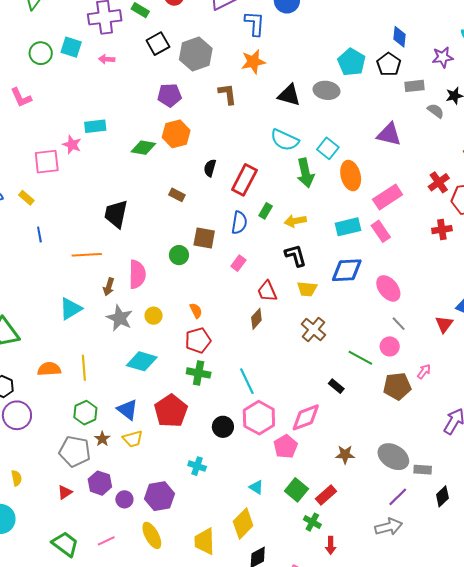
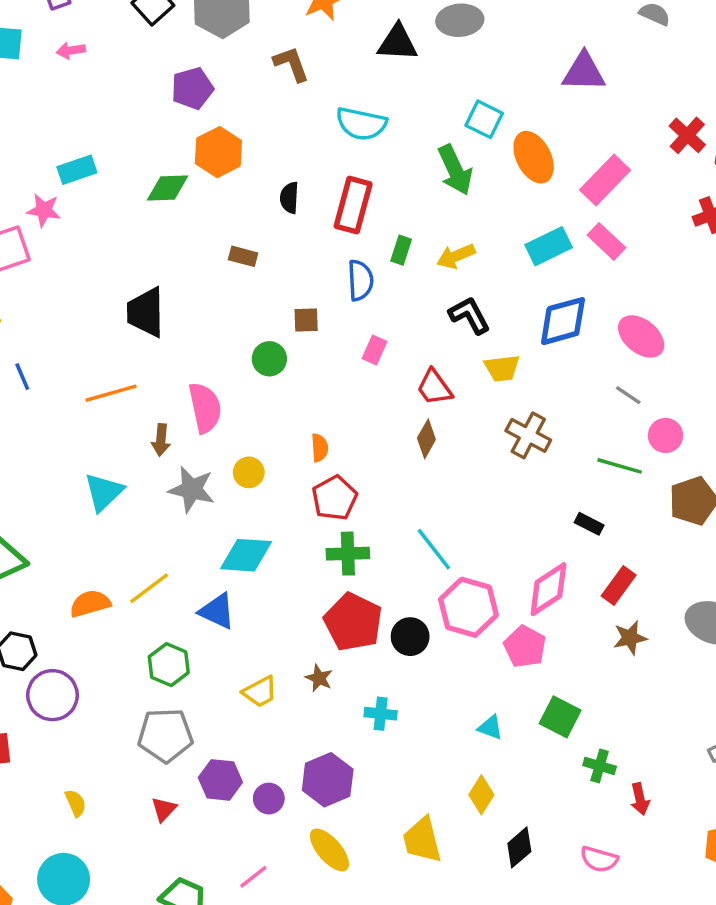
cyan semicircle: (285, 140) -> (361, 124), moved
brown square: (204, 238) -> (306, 320), size x0.7
orange semicircle: (196, 311) -> (320, 448), turned 35
gray line: (399, 324) -> (628, 395), moved
yellow line: (84, 368) -> (149, 588), turned 70
blue triangle: (127, 410) -> (217, 611), moved
red pentagon: (171, 411) -> (353, 622), moved
brown star: (102, 439) -> (319, 678), moved
red rectangle: (326, 495) -> (619, 586), moved
yellow diamond: (243, 523) -> (481, 795), size x0.7

